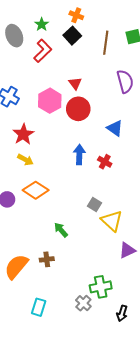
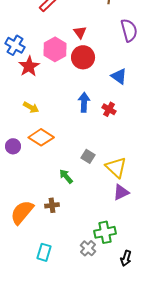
red star: (23, 134) -> (29, 66), moved
gray square: (95, 204) -> (88, 156), moved
purple triangle: (127, 250) -> (121, 192), moved

